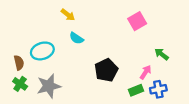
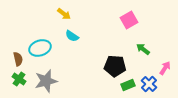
green arrow: (162, 54) -> (143, 49), moved
black pentagon: (106, 70) -> (115, 66), moved, turned 30
pink arrow: (146, 72) -> (165, 68), moved
blue cross: (158, 89) -> (149, 84), turned -35

